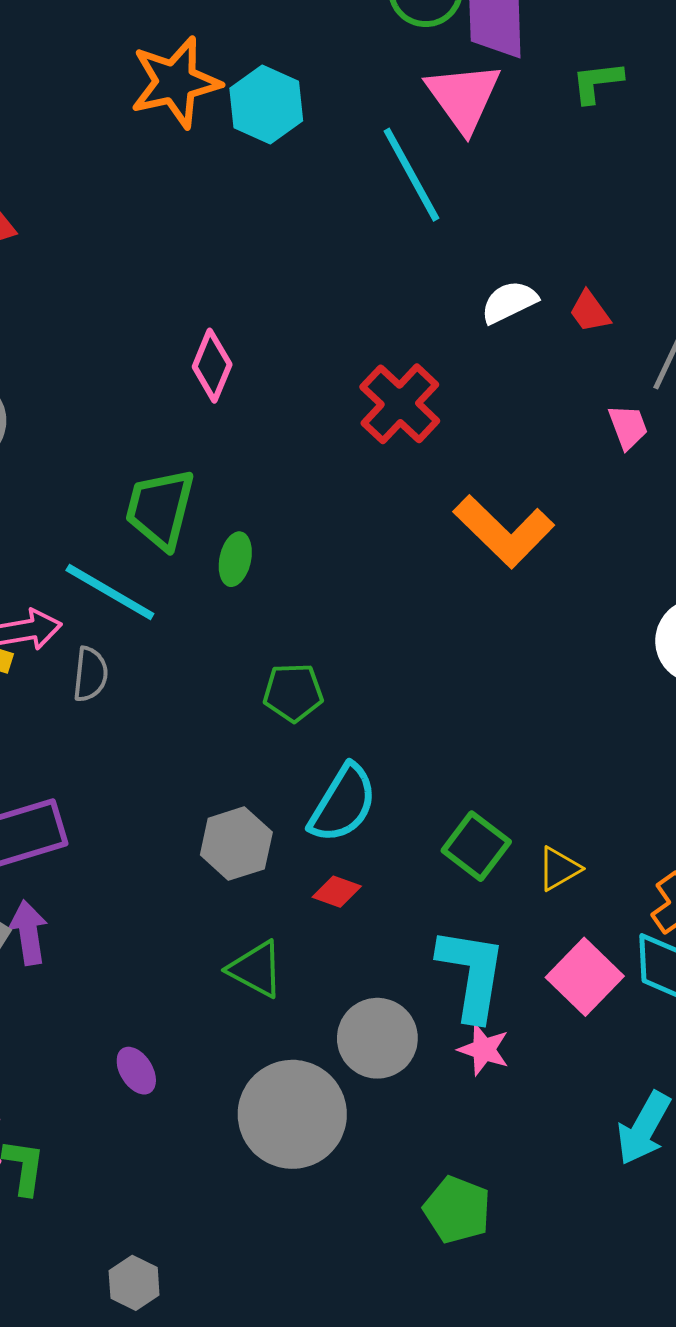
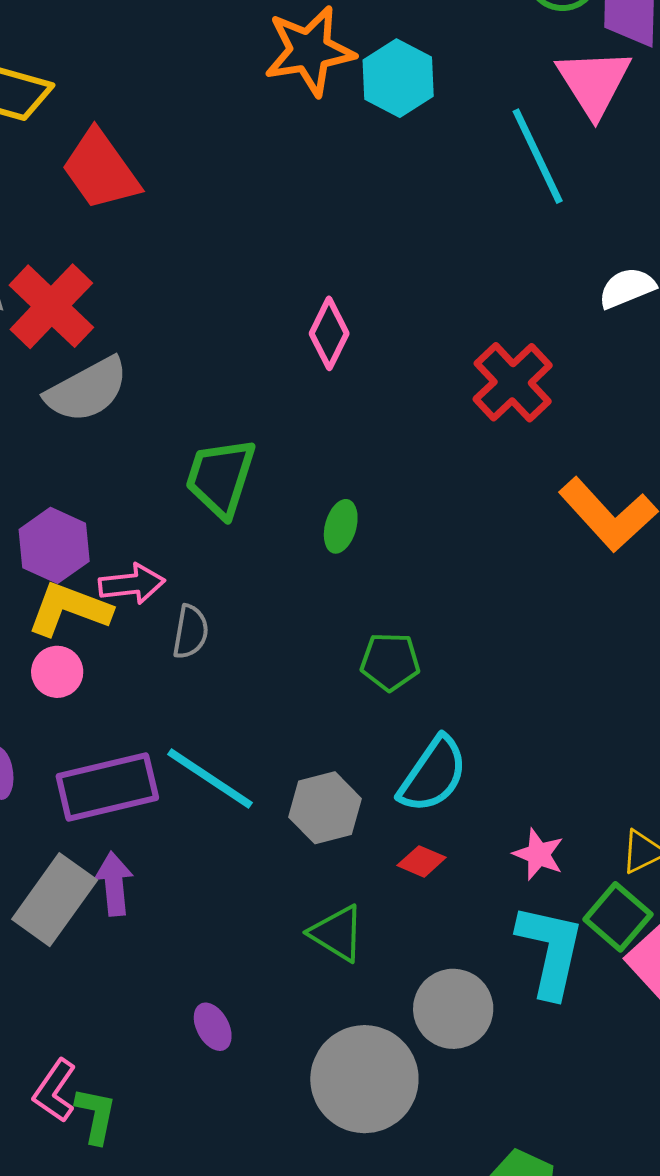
green trapezoid: (160, 509) -> (221, 477), moved
cyan line: (110, 592) -> (210, 778), moved
green square: (476, 846) -> (618, 917), moved
pink star: (484, 1050) -> (538, 854), moved

